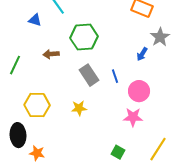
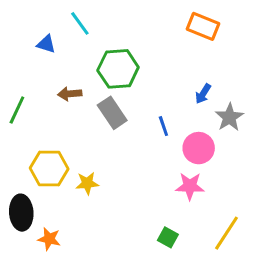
gray star: (160, 37) -> (229, 117), moved
gray rectangle: (89, 75) -> (112, 113), moved
yellow star: (79, 108) -> (87, 183), moved

